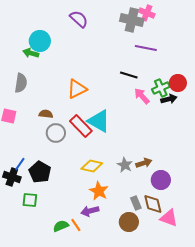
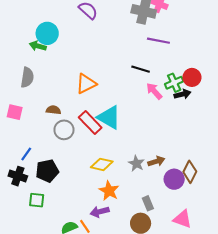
blue line: (20, 164) -> (26, 154), moved
black pentagon: (40, 172) -> (47, 171), turned 30
brown diamond: (153, 204) -> (190, 172), moved, turned 40

